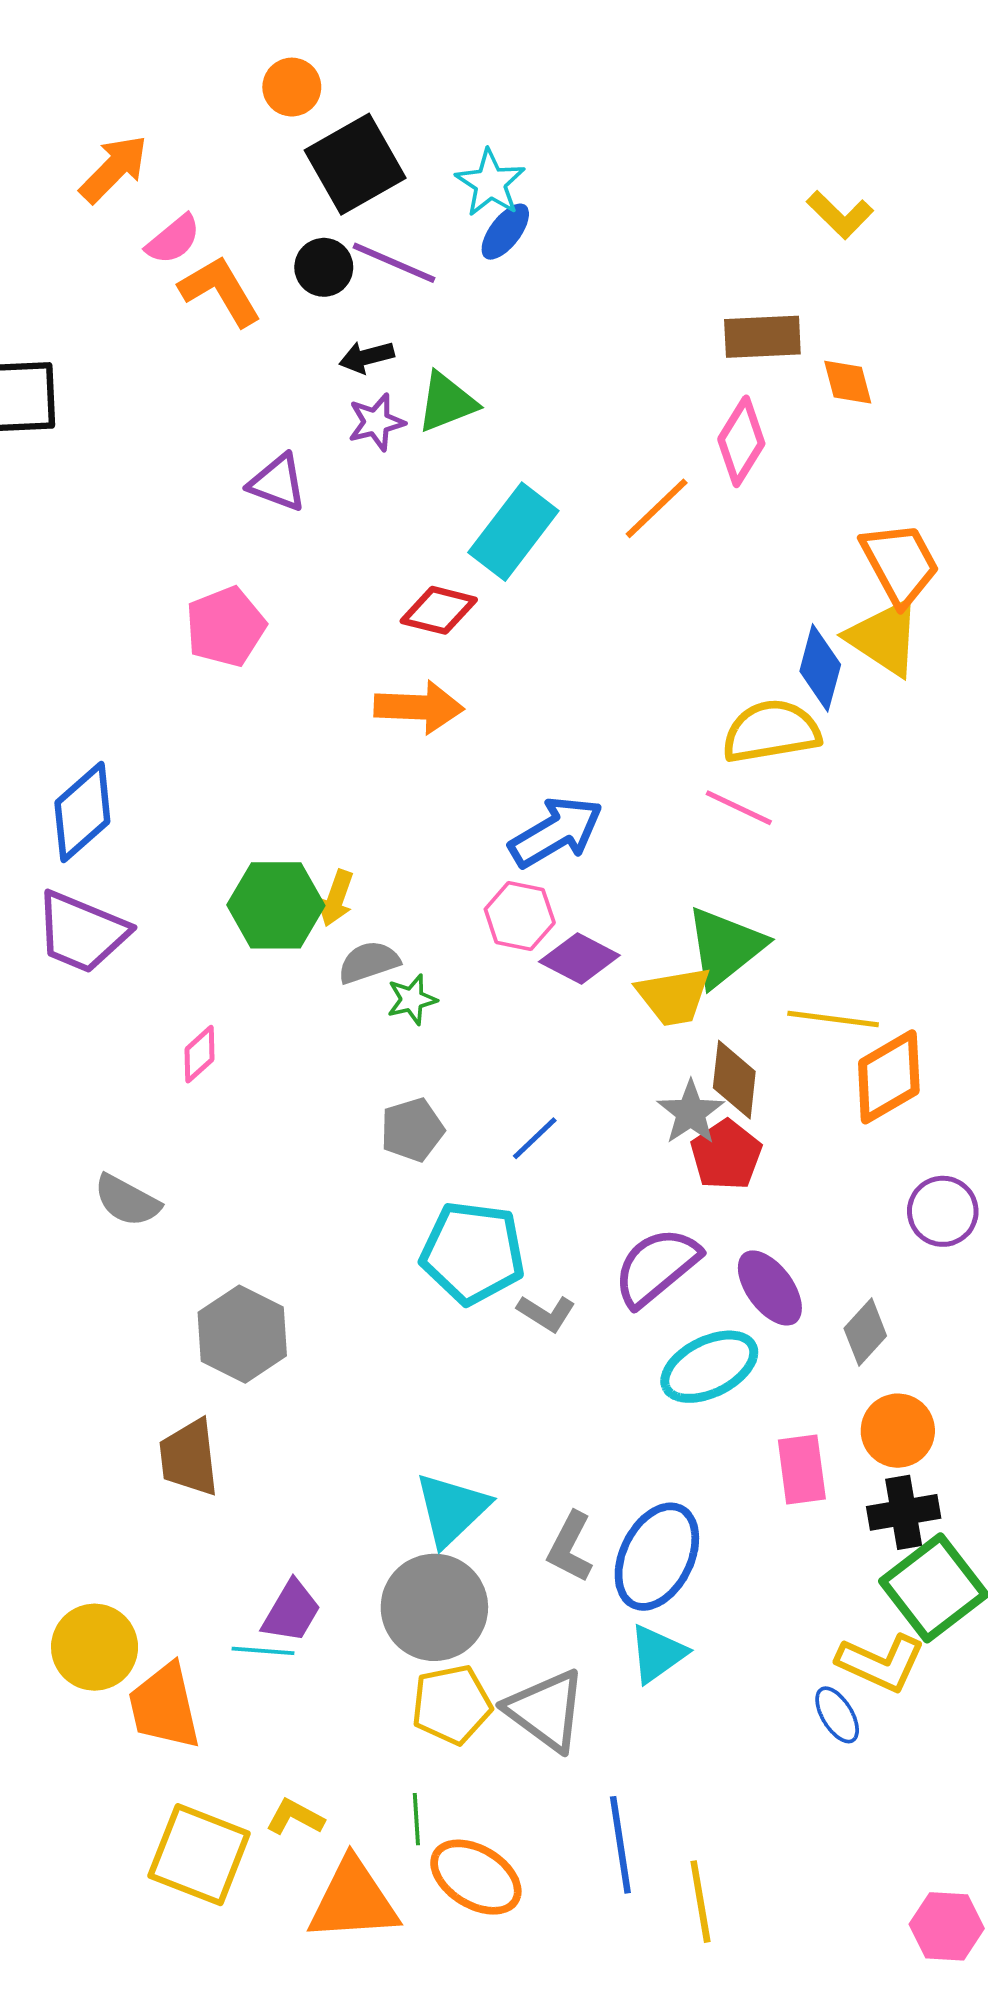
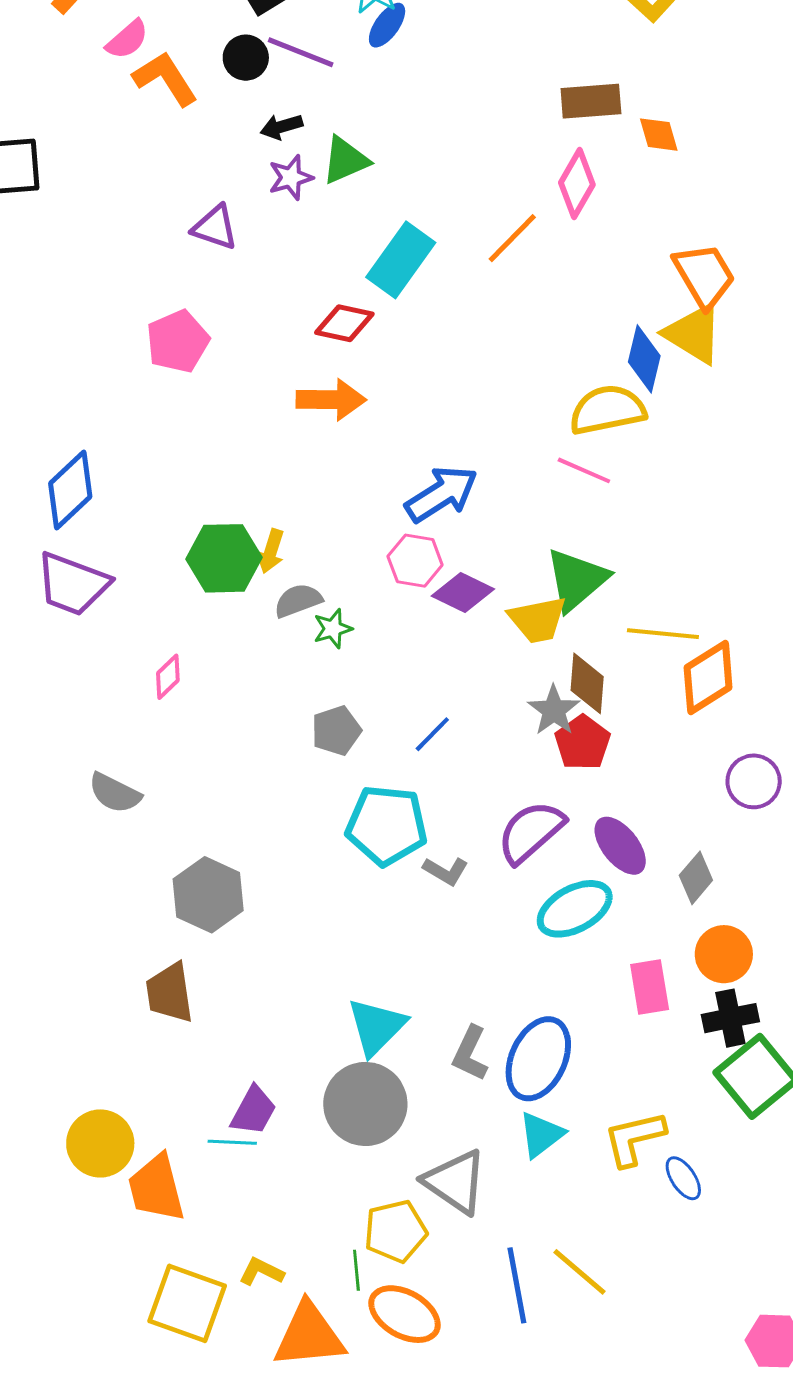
yellow L-shape: (881, 1663) -> (634, 1138), moved, turned 144
yellow pentagon: (452, 1705) -> (395, 1231), moved
yellow line: (700, 1902) -> (580, 1272), moved, turned -38

